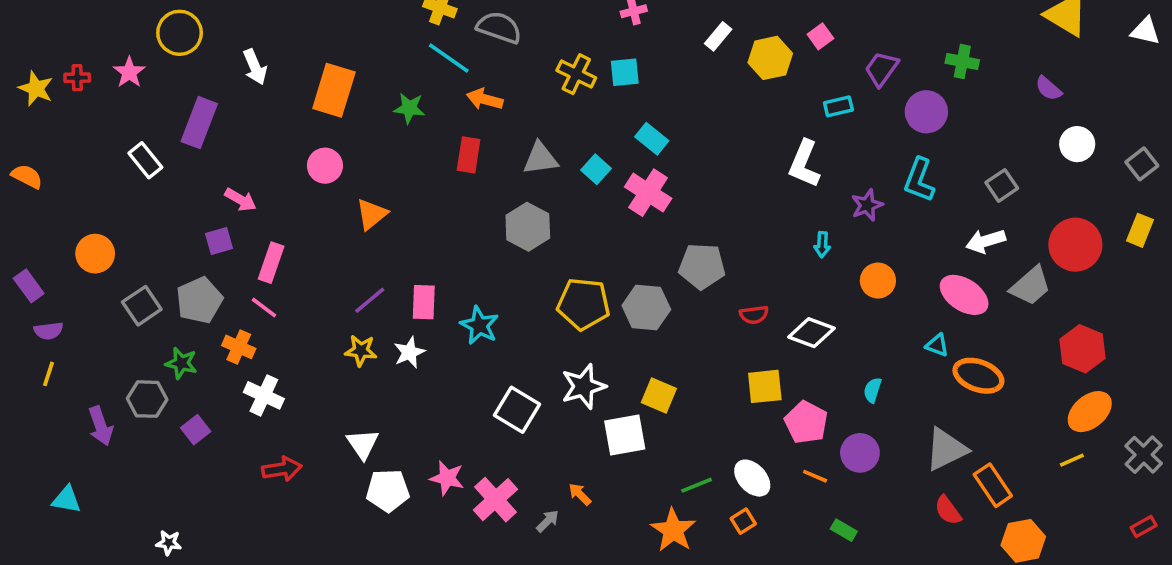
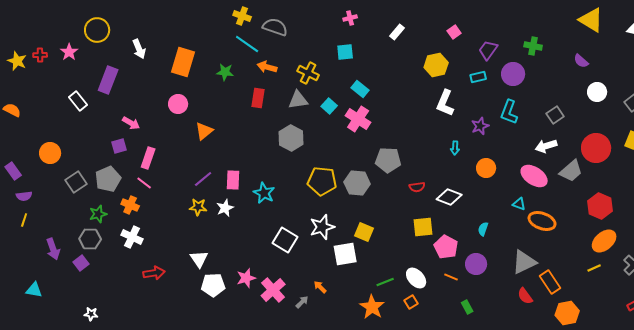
yellow hexagon: (770, 58) -> (436, 65), moved
yellow cross: (576, 74) -> (308, 73), moved
cyan rectangle: (838, 106) -> (478, 77), moved
green star: (181, 363) -> (98, 214), turned -30
white cross: (264, 395) -> (132, 237), moved
gray hexagon: (147, 399) -> (90, 239), moved
purple square: (196, 430) -> (81, 263), moved
pink star: (447, 478) -> (246, 278), turned -30
green rectangle: (844, 530) -> (467, 307), turned 32

